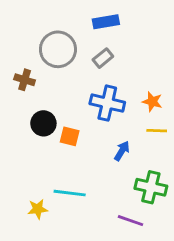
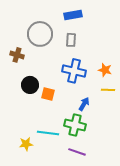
gray rectangle: (103, 58) -> (71, 40), turned -48
green cross: (151, 187) -> (75, 125), moved
purple line: (131, 221) -> (77, 152), moved

